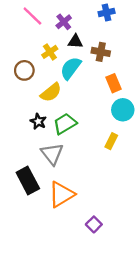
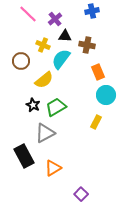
yellow cross: (50, 52) -> (43, 45), turned -32
gray triangle: (52, 154) -> (45, 133), turned 40
orange triangle: (61, 194) -> (53, 168), size x0.7

